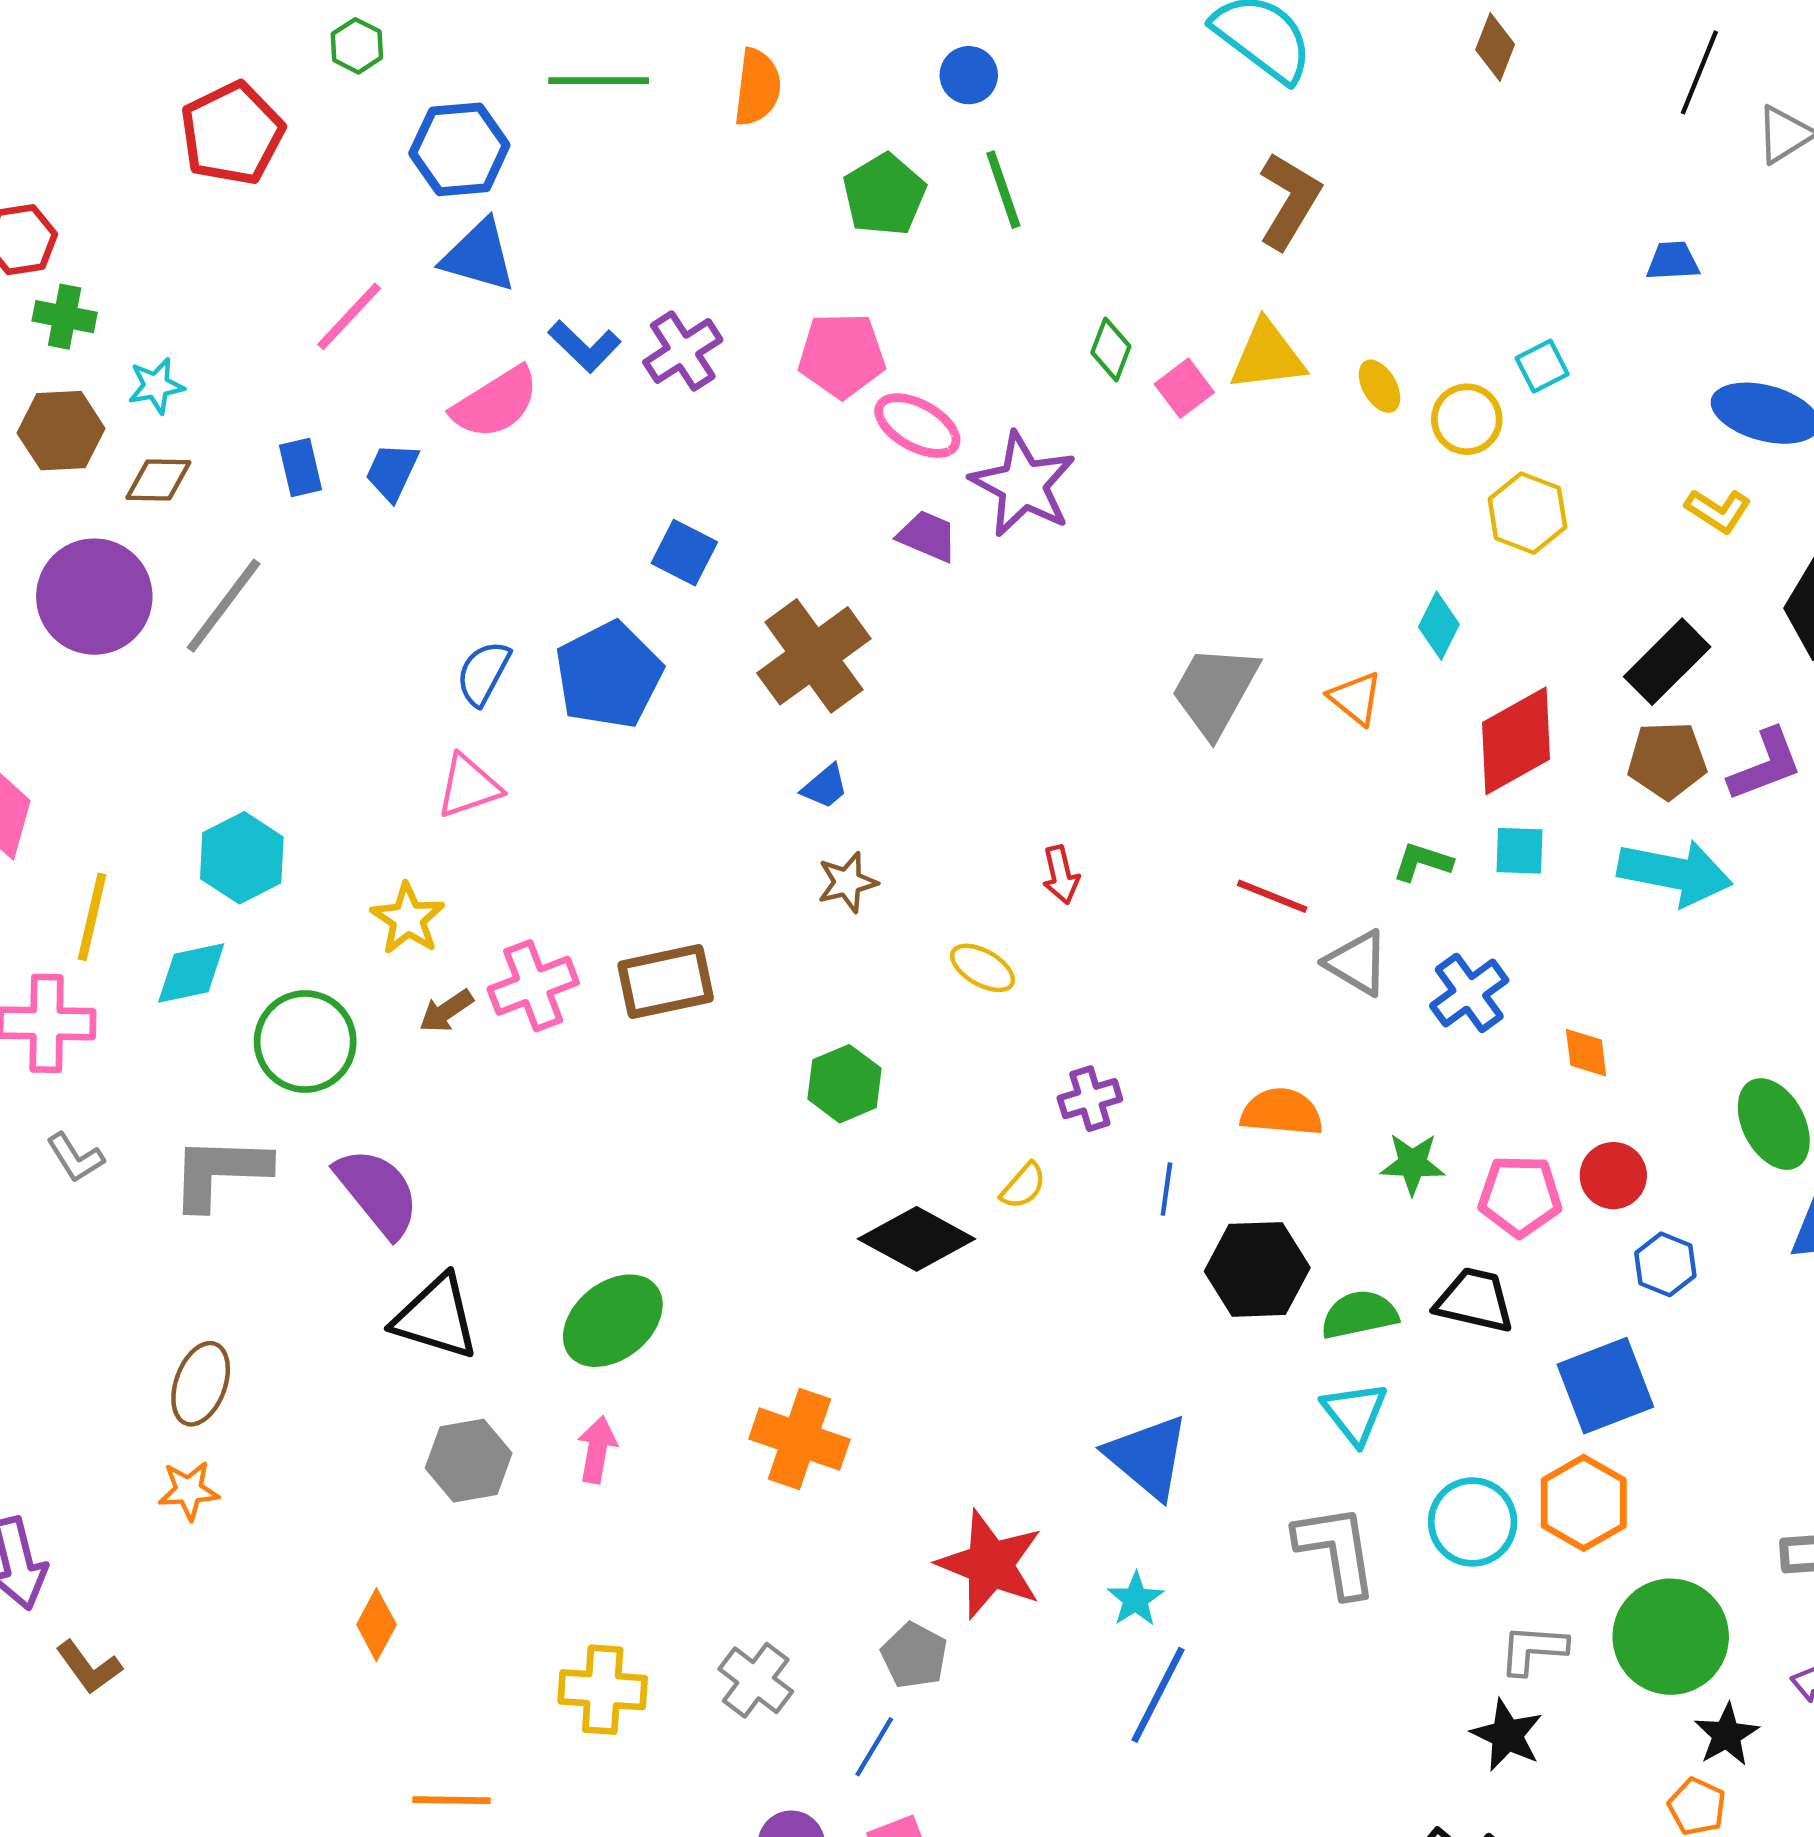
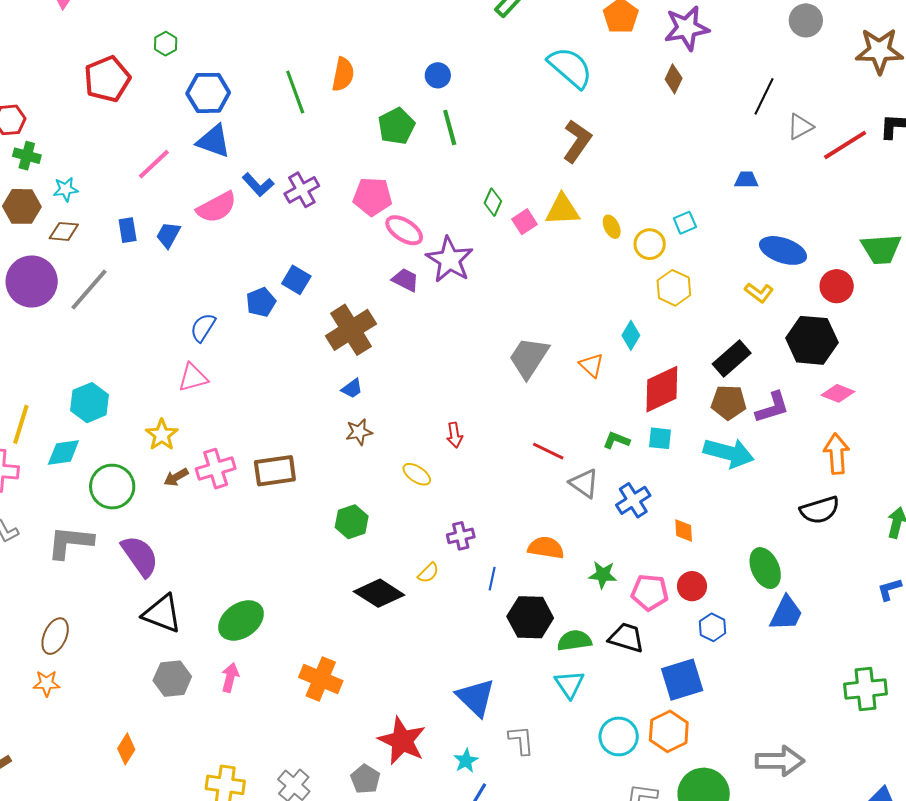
green line: (599, 81) -> (295, 92), moved, turned 66
blue pentagon: (609, 675) -> (261, 302), moved, size x0.6
gray L-shape: (1336, 1551) -> (521, 740), moved, size x0.7

